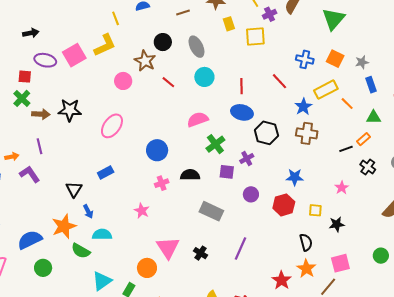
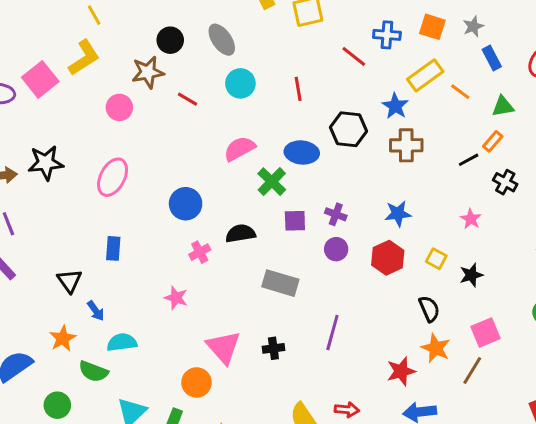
brown star: (145, 61) -> (148, 72), turned -30
red line: (280, 81) -> (354, 56), moved
blue ellipse: (242, 112) -> (302, 152), moved
black hexagon: (266, 133) -> (349, 129), moved
purple cross: (247, 158) -> (336, 214), moved, turned -32
blue rectangle: (106, 172) -> (113, 248), turned -49
yellow square: (315, 210) -> (436, 259), turned 32
orange star: (64, 226) -> (63, 338), size x0.7
black cross: (201, 253) -> (273, 348), turned -32
green circle: (43, 268) -> (57, 405), moved
red star: (282, 280) -> (401, 371), turned 30

